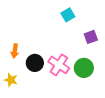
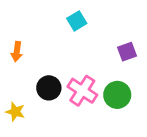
cyan square: (68, 15) -> (77, 21), moved
orange arrow: (15, 51) -> (17, 52), moved

